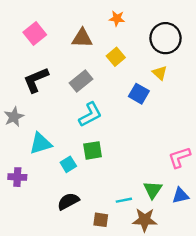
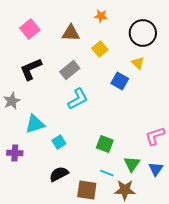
green square: (93, 150) -> (105, 144), moved, turned 30
blue triangle: (181, 196) -> (156, 169), turned -42
cyan line: (124, 200) -> (107, 173), turned 32
brown square: (101, 220) -> (87, 190), size x1.5

